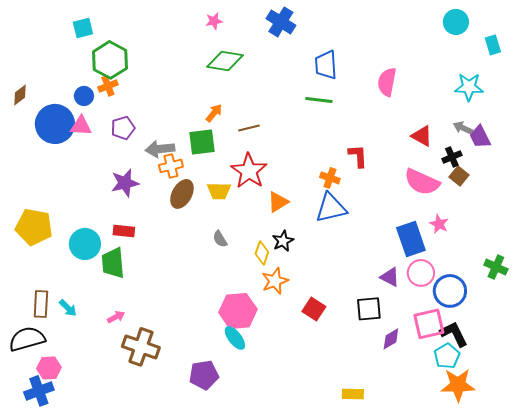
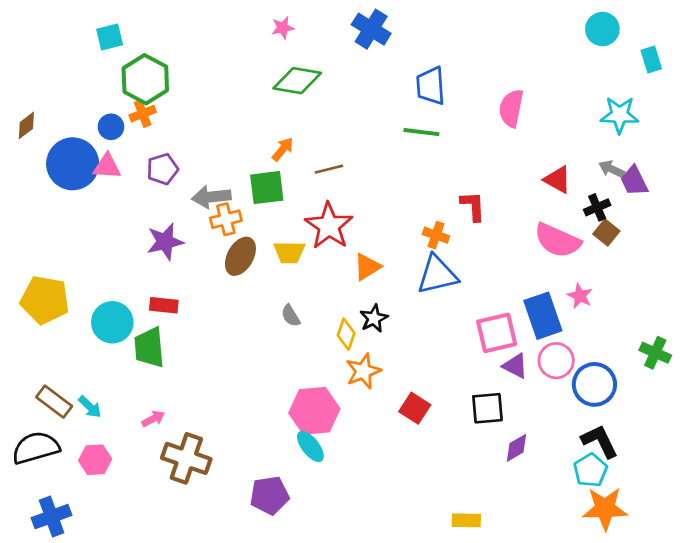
brown rectangle: (41, 304) -> (54, 402), turned -56
pink square: (429, 324) -> (497, 333), moved
pink hexagon: (49, 368) -> (95, 460), moved

